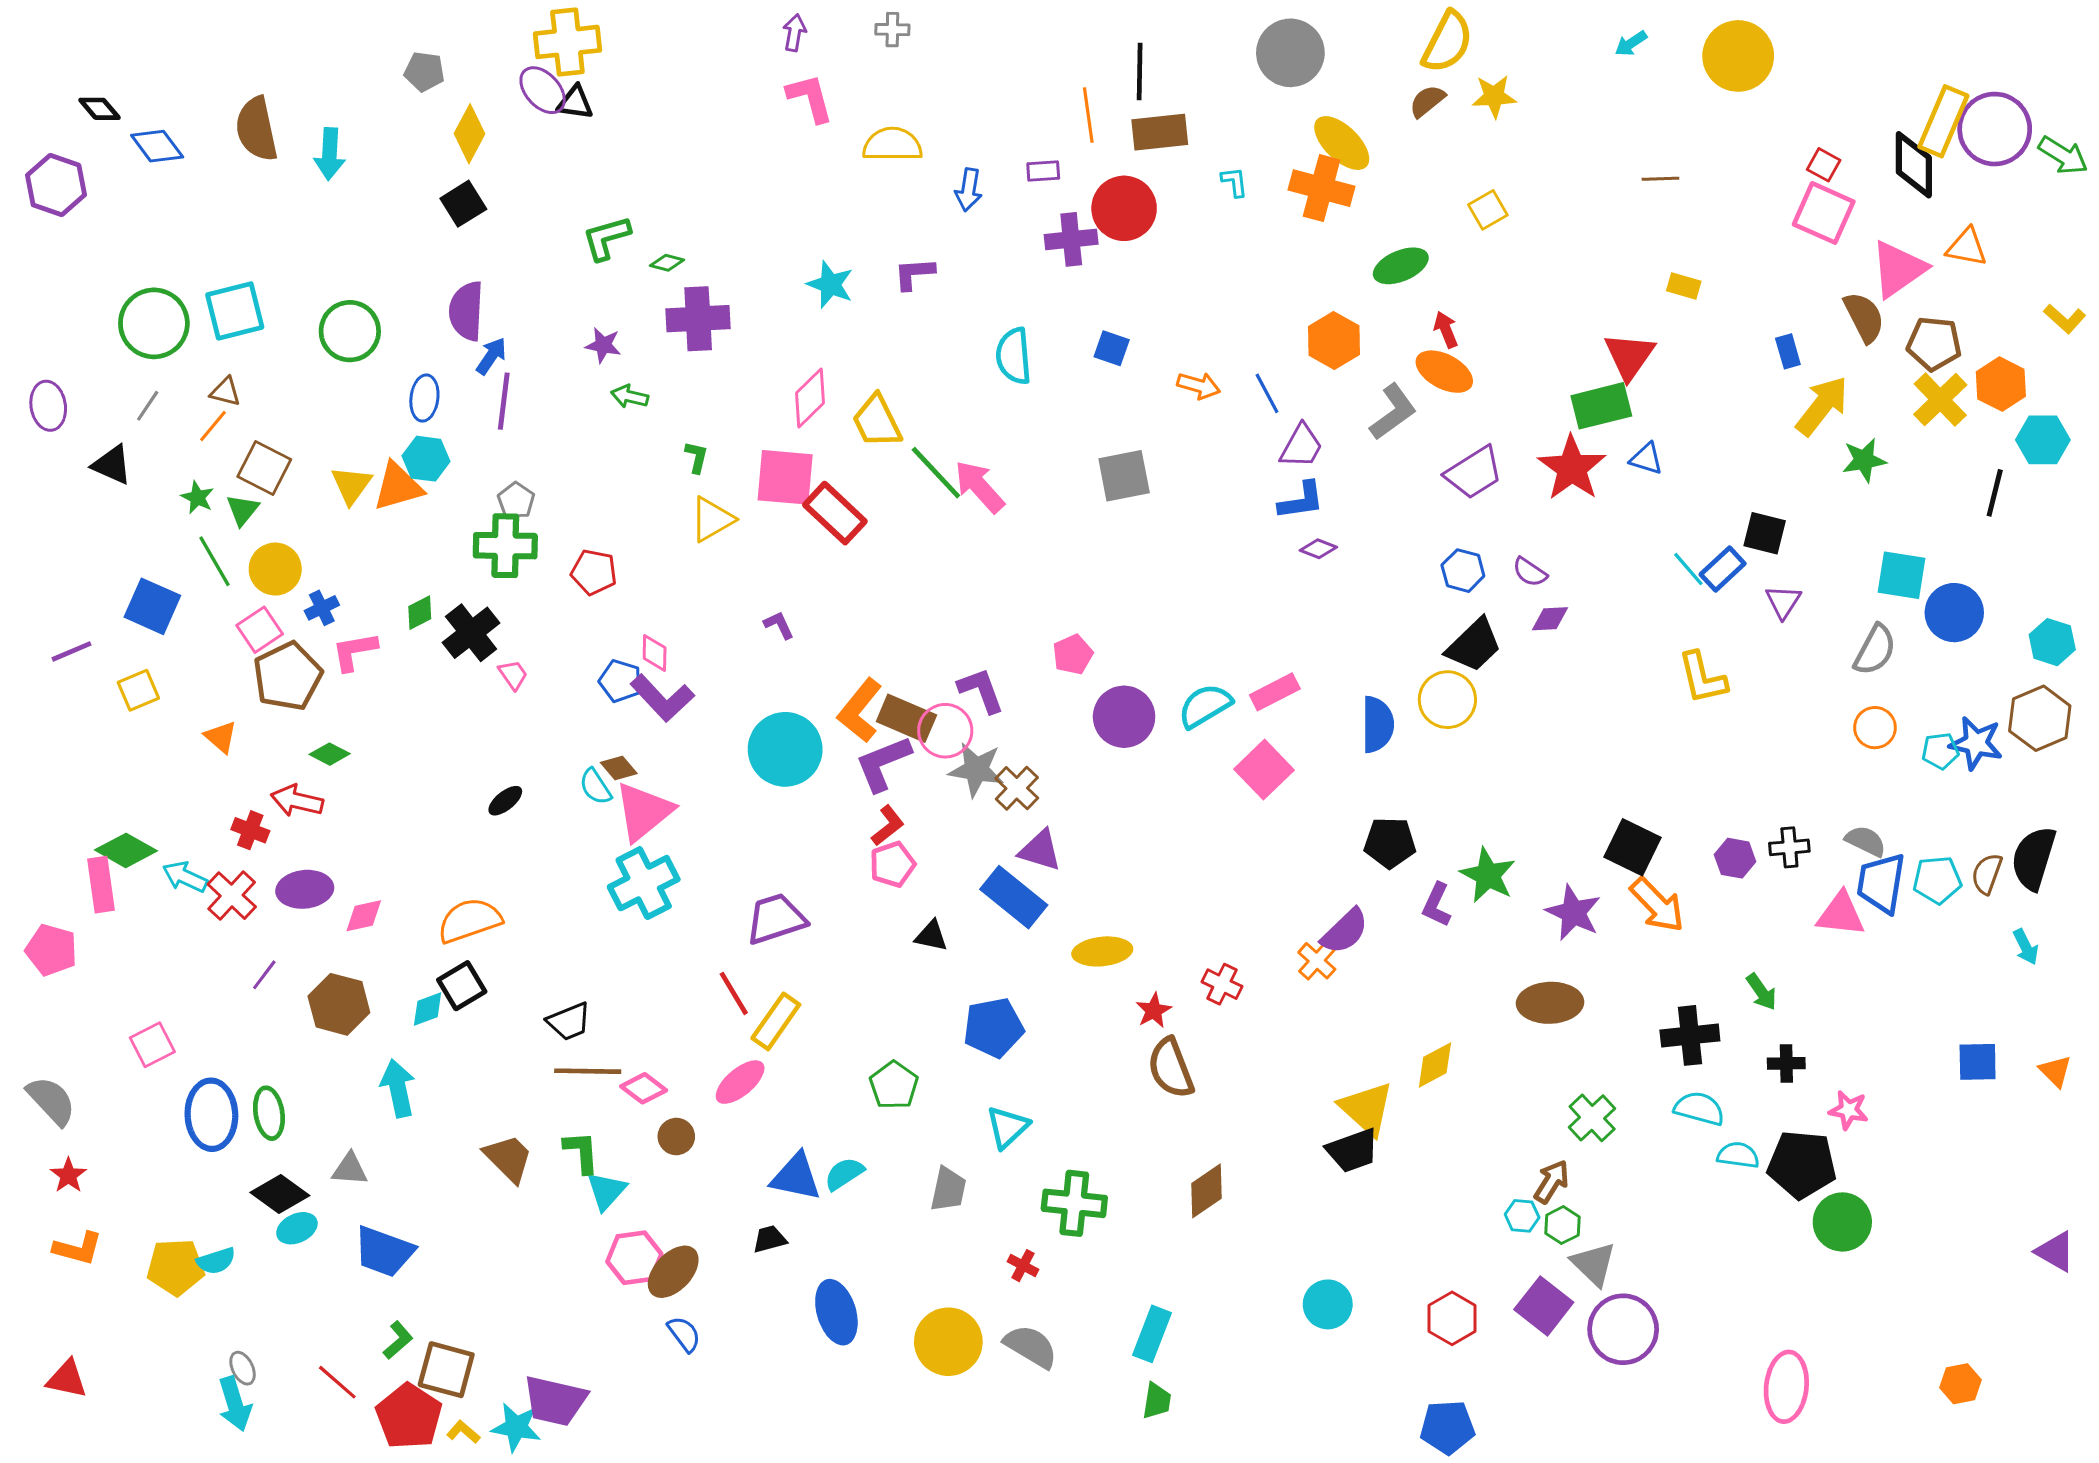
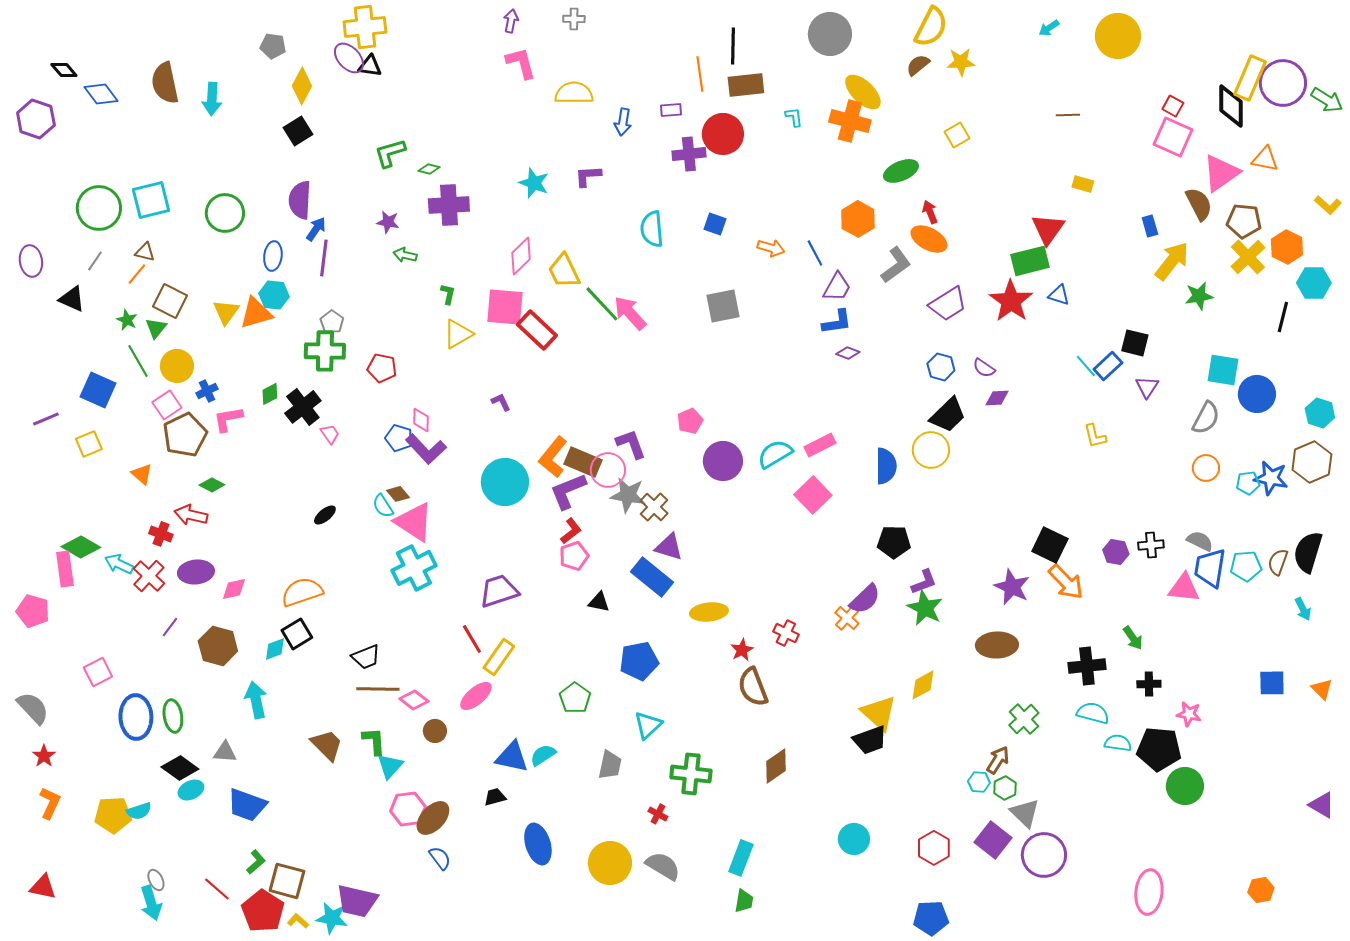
yellow L-shape: (1702, 678) -> (1095, 436), size x0.7
pink triangle: (644, 812) -> (414, 522), turned -48
green star: (1488, 875) -> (925, 608), moved
purple L-shape: (1437, 905) -> (924, 582), turned -136
orange L-shape: (78, 1248) -> (50, 803), turned -80

